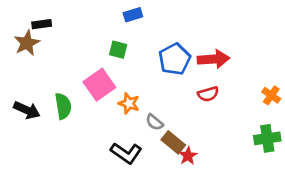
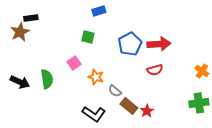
pink square: (99, 85) -> (74, 63), size x0.6
red star: (188, 156) -> (147, 111), moved

